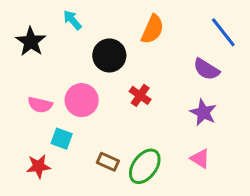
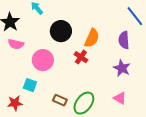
orange semicircle: (152, 29) -> (92, 38), moved
purple semicircle: (206, 69) -> (124, 40), turned 54
pink semicircle: (40, 105) -> (16, 44), moved

